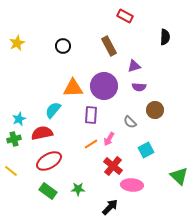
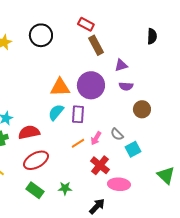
red rectangle: (125, 16) -> (86, 24), moved
black circle: (63, 46) -> (41, 35), moved, size x1.5
cyan semicircle: (53, 110) -> (56, 112), moved
gray semicircle: (130, 122) -> (117, 134), moved

